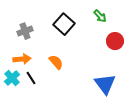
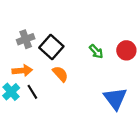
green arrow: (100, 16) -> (96, 51), moved
black square: (64, 24) -> (51, 47), moved

